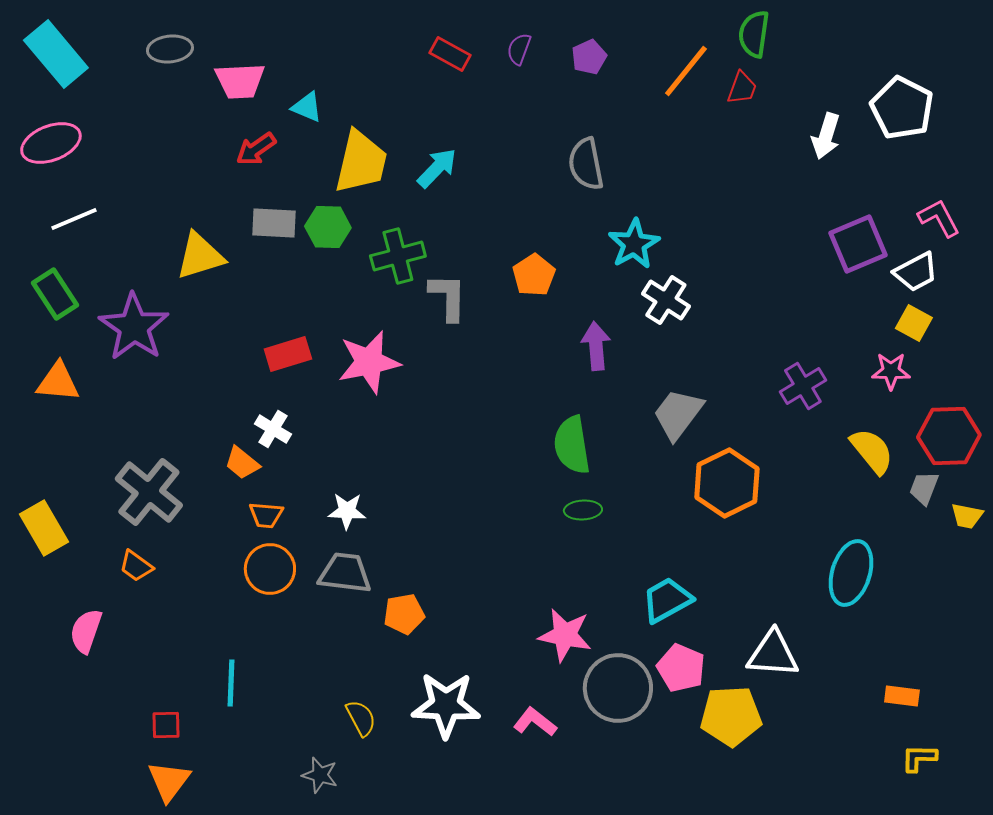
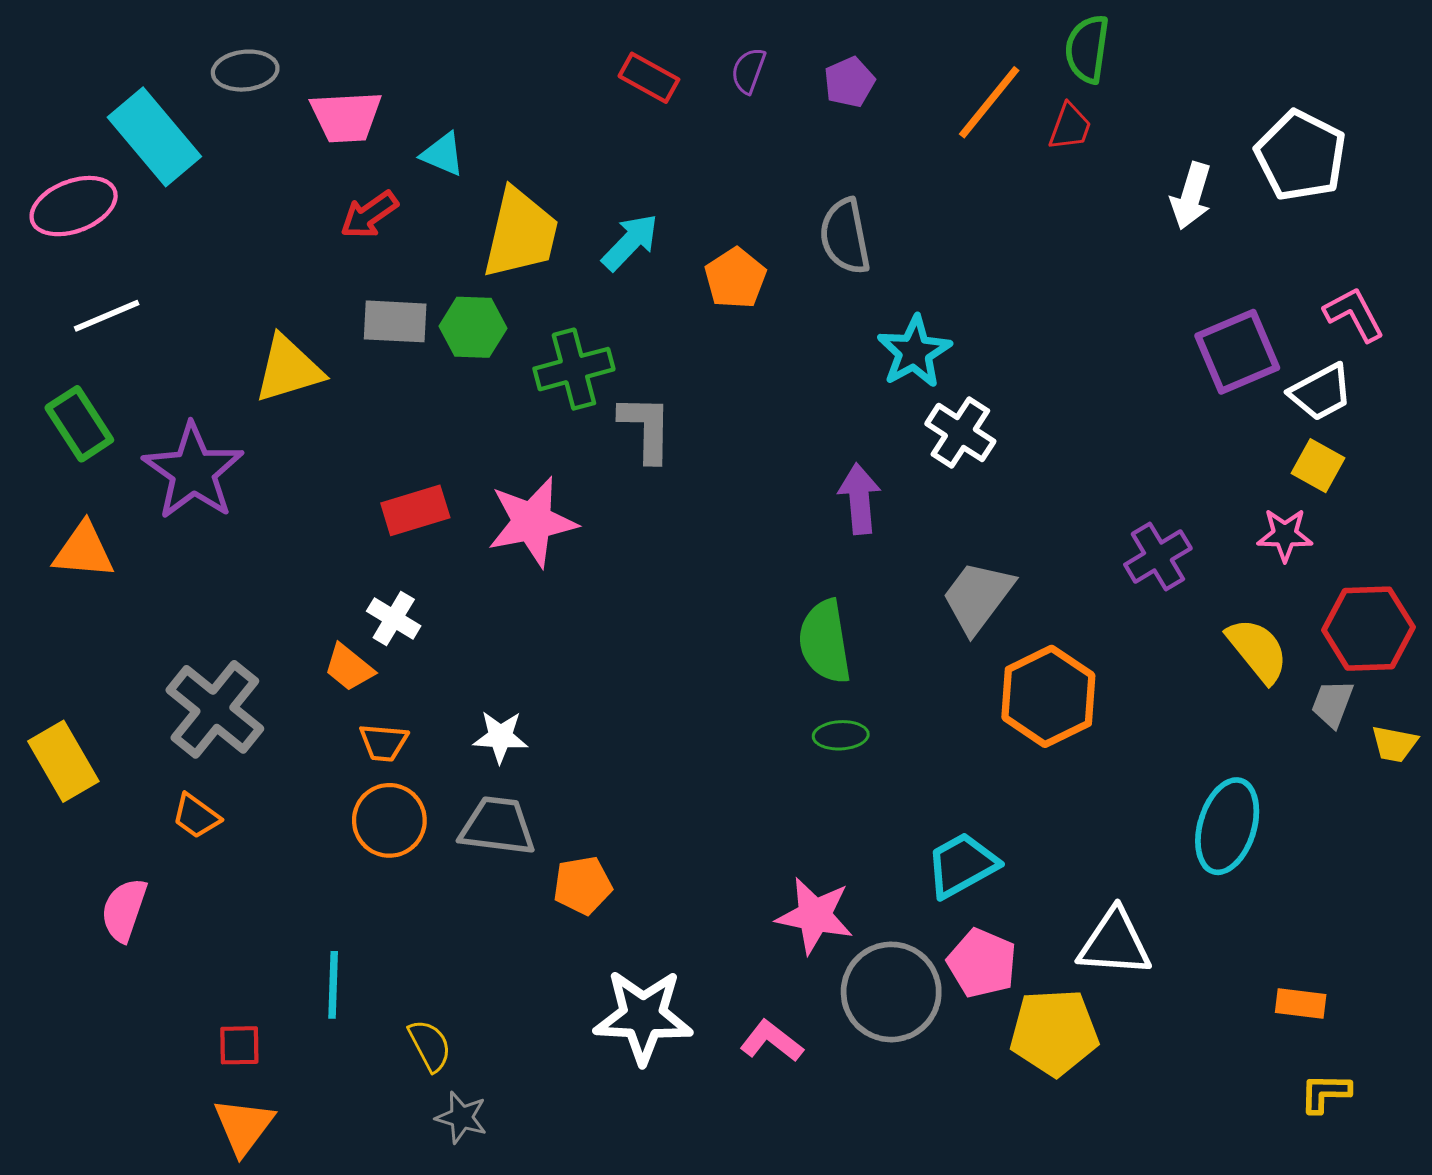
cyan rectangle: (56, 54) -> (154, 137), moved
orange pentagon: (534, 275) -> (735, 278), moved
yellow semicircle: (361, 718) -> (430, 1045), moved

